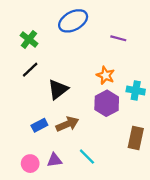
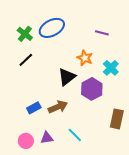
blue ellipse: (73, 21) -> (52, 28), moved
orange star: (106, 75) -> (85, 58), moved
black triangle: (58, 89) -> (67, 77), moved
cyan cross: (136, 90) -> (111, 68), moved, turned 35

